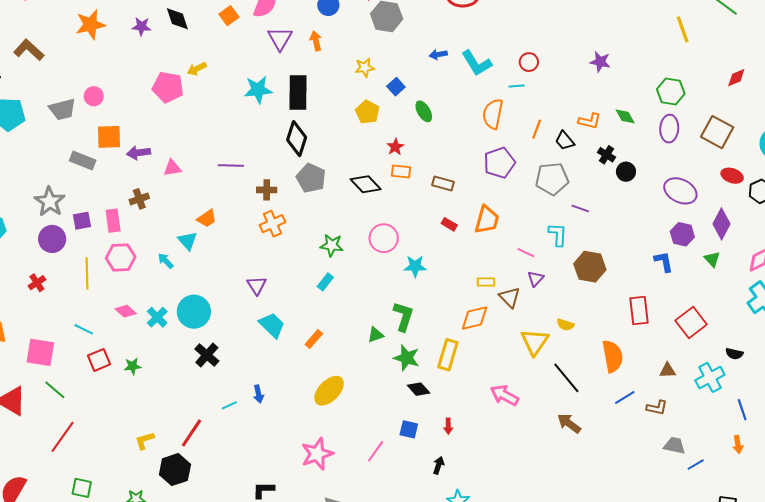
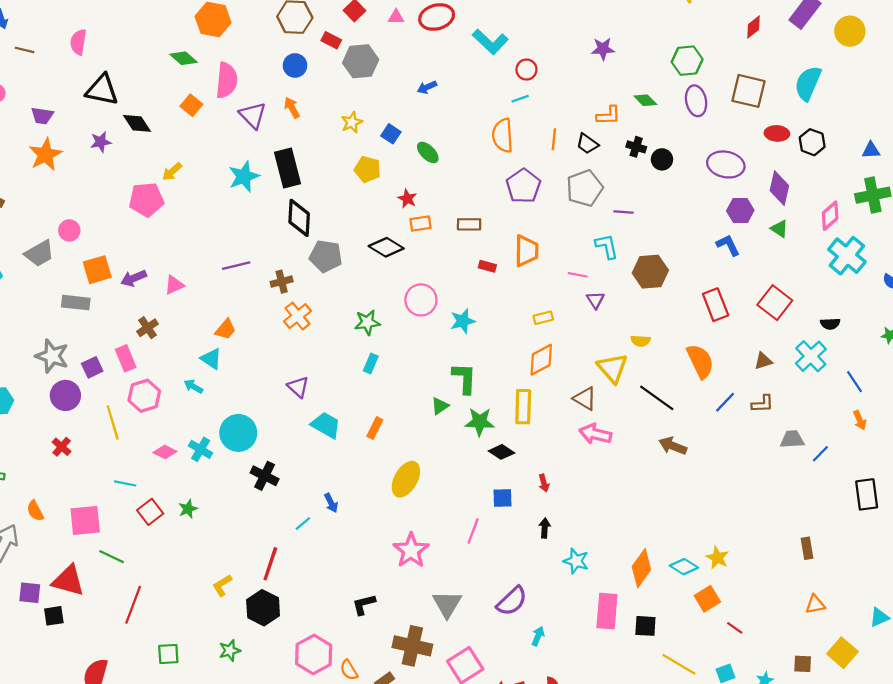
cyan L-shape: (477, 63) -> (490, 42), moved
brown triangle: (510, 297) -> (585, 399), moved

